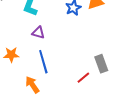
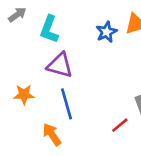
purple triangle: (38, 33) -> (60, 65), size x1.5

